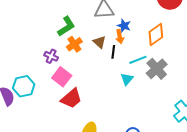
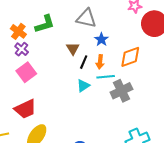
orange arrow: (120, 37) -> (100, 62), moved
orange cross: (74, 44) -> (18, 31), moved, turned -35
cyan triangle: (127, 79) -> (83, 86), moved
red trapezoid: (71, 98) -> (25, 109), moved

